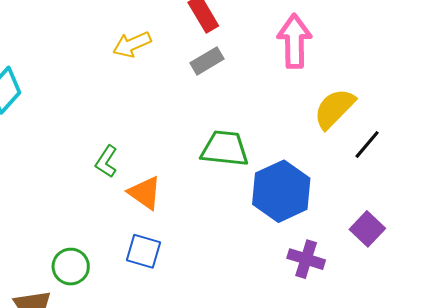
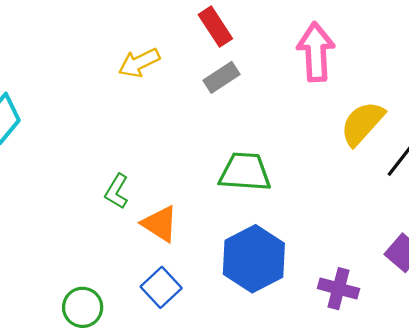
blue hexagon: (281, 191) -> (254, 259), moved
blue square: (144, 251) -> (161, 287), turned 33

